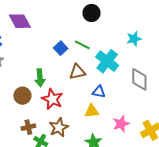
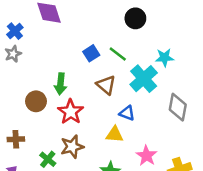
cyan star: (134, 39) -> (164, 58), moved
brown triangle: (77, 72) -> (106, 85), turned 42
pink star: (121, 124) -> (146, 156), turned -30
brown cross: (28, 127) -> (16, 139), moved

